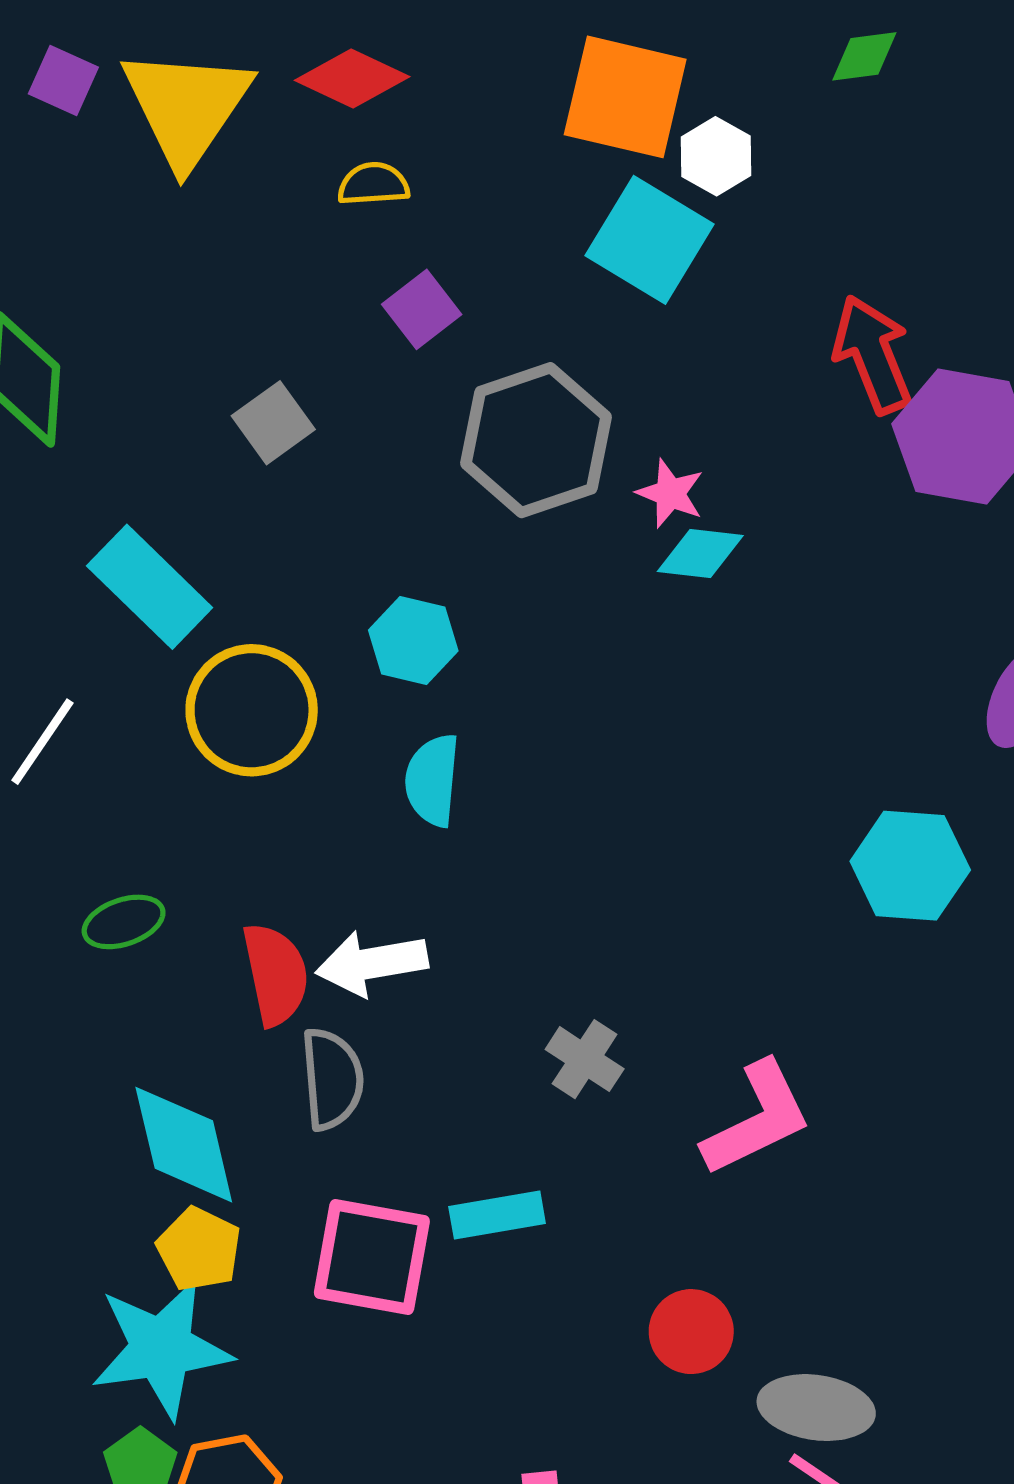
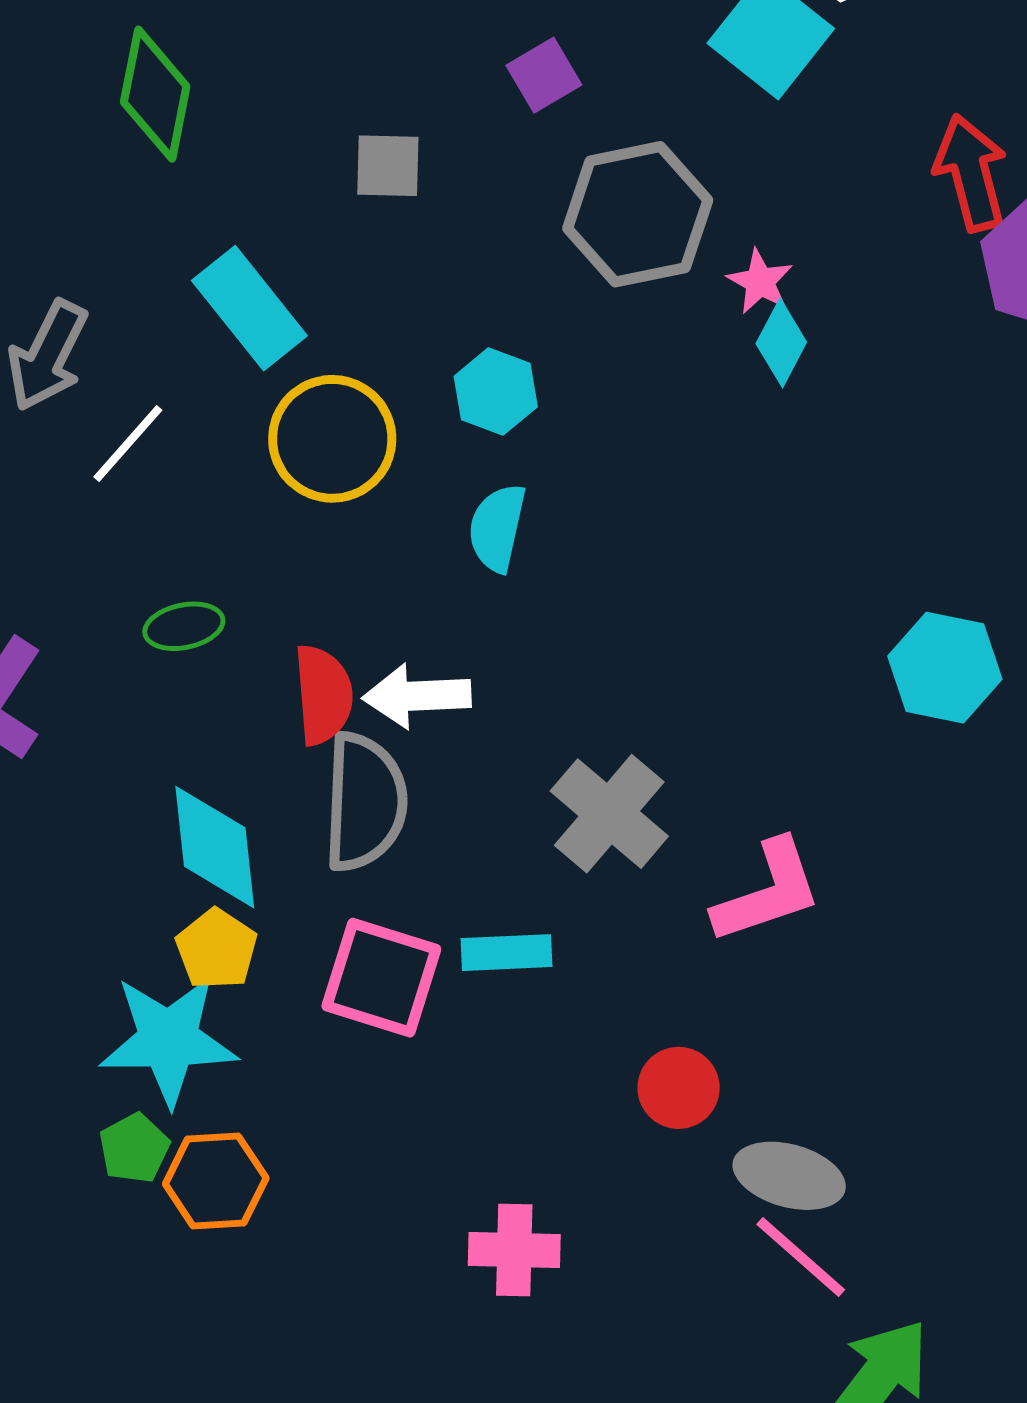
gray square: (273, 423) -> (388, 166), turned 30
cyan diamond: (700, 554) -> (781, 343), turned -76
gray cross: (585, 1059) -> (609, 814), size x1.6
gray semicircle: (332, 1079) -> (365, 802), size x1.4

